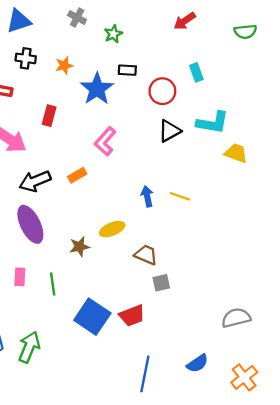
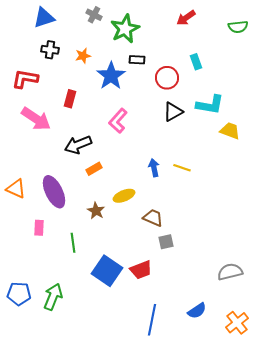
green star: (113, 34) -> (125, 29), size x1.8
orange rectangle: (77, 175) -> (94, 169), moved
black arrow: (35, 181) -> (78, 145), moved
brown star: (79, 247) -> (96, 211), turned -30
pink rectangle: (20, 277) -> (39, 228), moved

